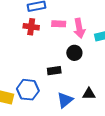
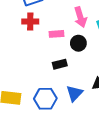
pink rectangle: (59, 24) -> (56, 34), moved
blue hexagon: (28, 90) -> (45, 99), moved

